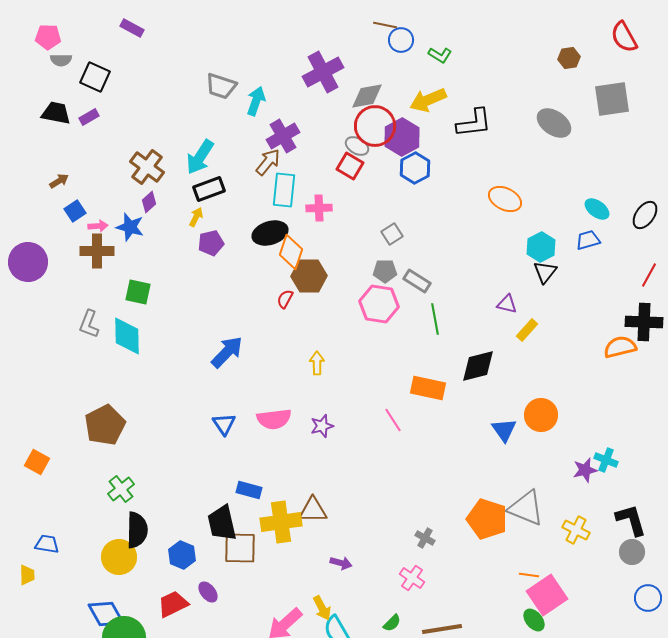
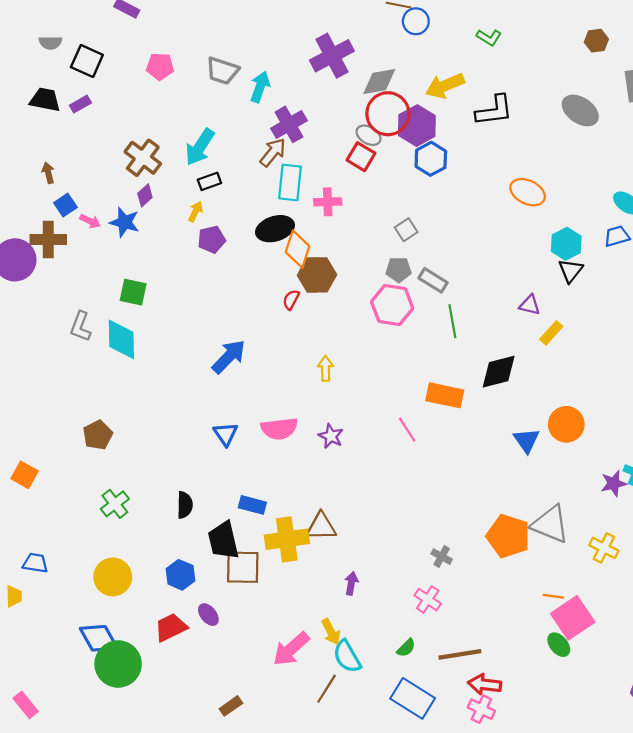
pink pentagon: (48, 37) -> (160, 66), moved
green L-shape: (440, 55) -> (489, 37), moved
brown arrow: (59, 181) -> (48, 173), turned -72
black rectangle: (209, 189) -> (209, 181), size x0.7
pink arrow: (98, 226) -> (90, 221), turned 30
brown cross: (97, 251) -> (48, 239), moved
brown pentagon: (105, 425) -> (98, 435), size x0.7
purple star: (322, 426) -> (331, 436), turned -30
black semicircle: (137, 530) -> (185, 505), moved, size x0.7
purple arrow: (341, 563) -> (351, 583), turned -95

